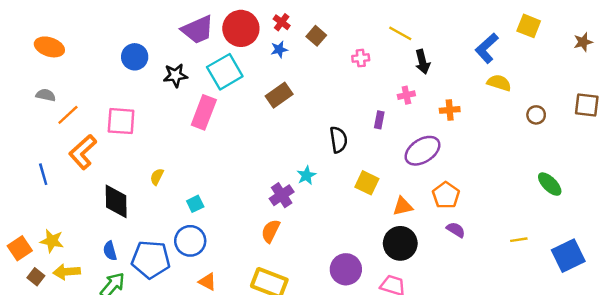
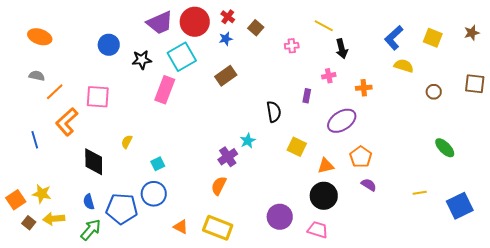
yellow square: (529, 26) -> (433, 38), moved
orange triangle: (208, 282) -> (181, 227), moved

